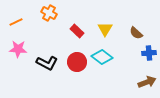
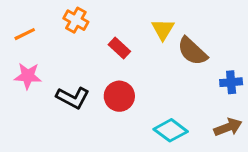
yellow triangle: (105, 29) -> (163, 29), moved
brown semicircle: (136, 33) -> (192, 51), moved, size x1.5
cyan diamond: (102, 57) -> (171, 130), moved

